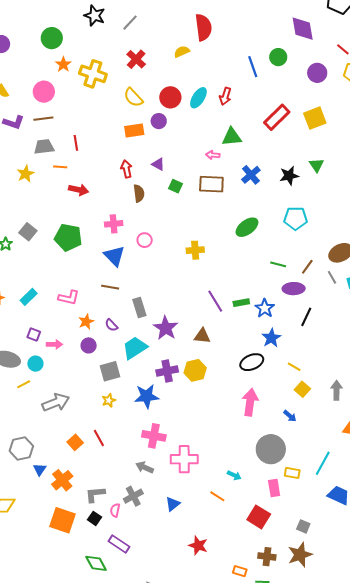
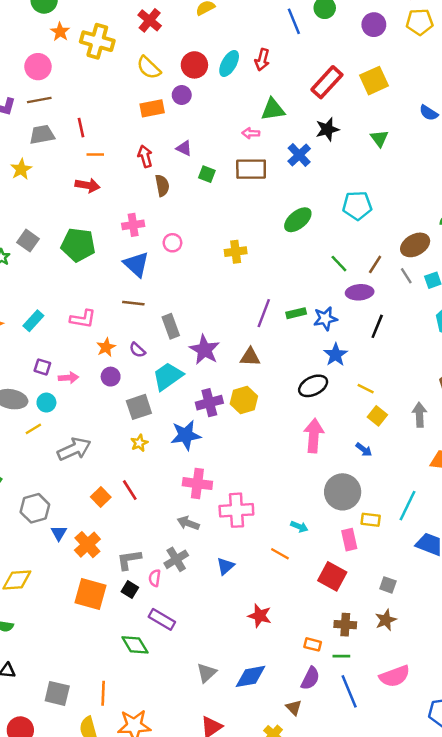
orange line: (60, 167) -> (95, 155), moved
black star: (289, 176) -> (327, 129), moved
green line: (278, 264) -> (339, 264), turned 35
purple line: (215, 301) -> (264, 313), turned 55
blue star: (265, 308) -> (325, 319), turned 30
brown star: (300, 555) -> (386, 620), size x0.7

